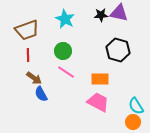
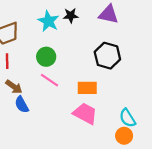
black star: (101, 15) -> (71, 16), moved

